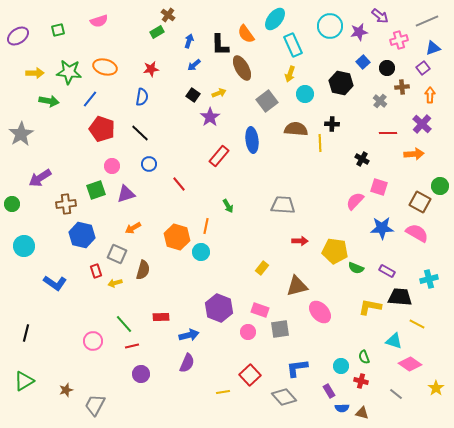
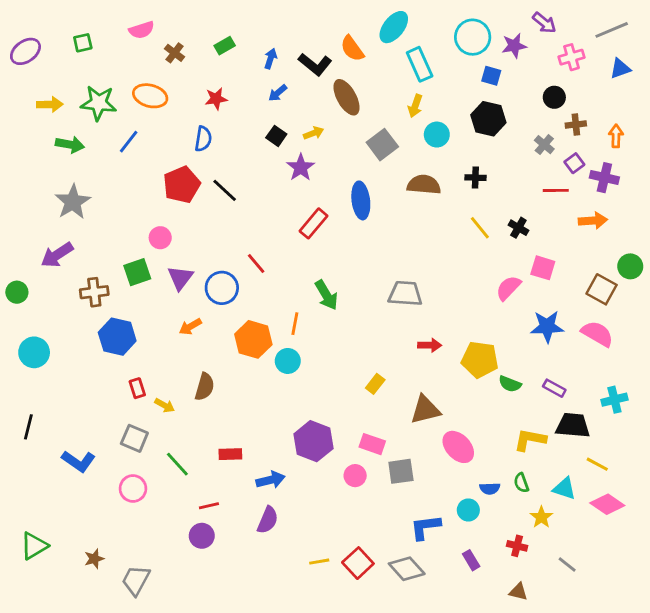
brown cross: (168, 15) -> (175, 53), moved
black L-shape: (220, 45) -> (315, 64), turned -50
blue square: (363, 62) -> (491, 76), moved, turned -32
purple square: (423, 68) -> (574, 163), moved
purple cross: (422, 124) -> (604, 178), turned -30
red pentagon: (102, 129) -> (182, 185), moved, turned 30
black line: (140, 133) -> (225, 190), moved
gray star: (21, 134) -> (73, 202), moved
yellow line: (320, 143) -> (480, 228), moved, turned -36
blue circle: (149, 164) -> (222, 288), moved, size x1.5
purple triangle: (126, 194) -> (180, 278), turned -36
green arrow: (228, 206) -> (326, 295), size x1.5
gray square: (117, 254) -> (134, 438), moved
blue L-shape: (55, 283) -> (79, 461), moved
yellow arrow: (115, 283) -> (164, 405), turned -136
black line: (26, 333) -> (28, 427), moved
red line: (132, 346) -> (209, 506), moved
green semicircle: (364, 357) -> (521, 483), moved
pink diamond: (410, 364) -> (607, 504), moved
cyan circle: (341, 366) -> (468, 510), moved
red square: (250, 375) -> (358, 563), moved
yellow star: (436, 388) -> (541, 517), moved
blue semicircle: (342, 408) -> (490, 489), moved

